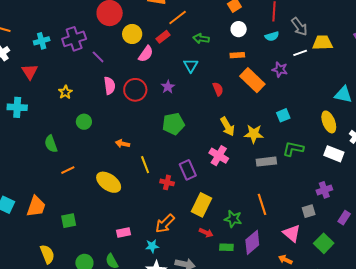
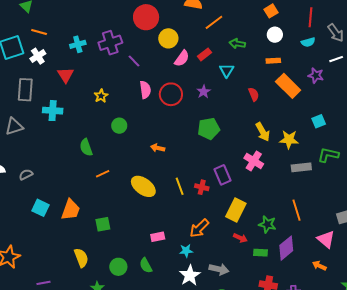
red rectangle: (163, 37) -> (205, 54), moved
yellow line: (145, 165) -> (180, 186), moved

